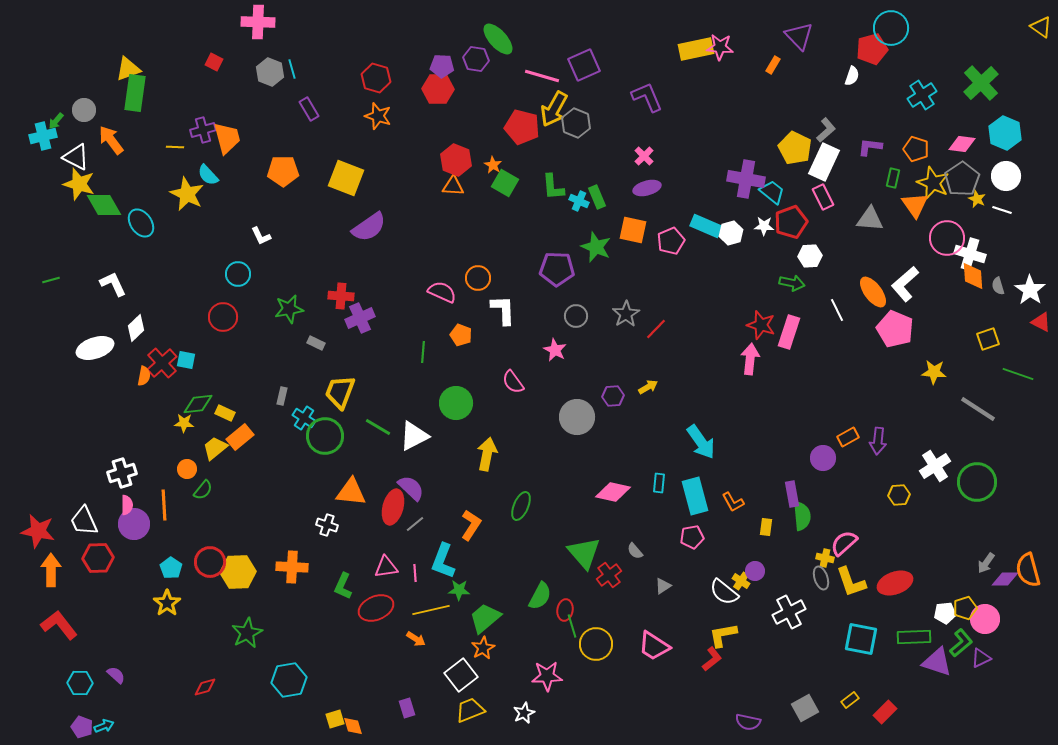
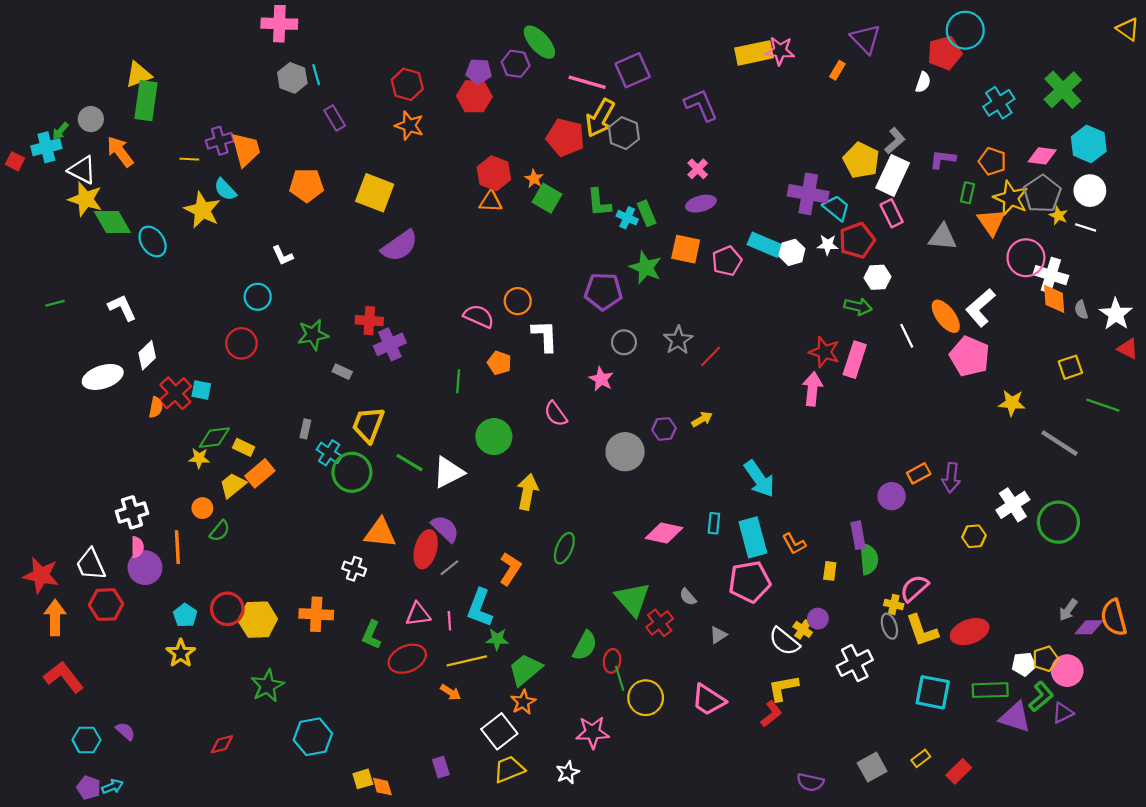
red square: (214, 62) -> (15, 161), moved
pink pentagon: (692, 537) -> (750, 582), size x1.6

